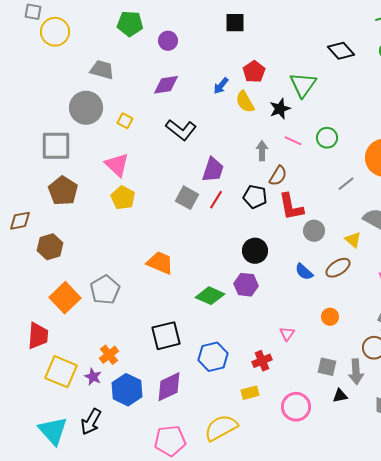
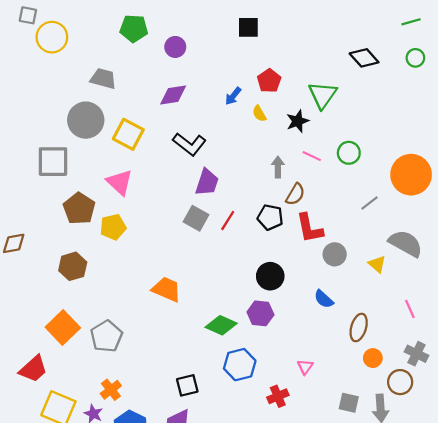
yellow semicircle: (245, 102) -> (259, 114), size x0.7
yellow square: (125, 121) -> (128, 134), size x1.8
purple trapezoid: (213, 170) -> (207, 182), moved
brown pentagon: (63, 191) -> (79, 208), moved
yellow pentagon: (123, 198) -> (113, 227), moved, turned 30
brown hexagon: (50, 247) -> (73, 266), moved
brown ellipse: (338, 268) -> (359, 327), moved, turned -40
gray pentagon: (105, 290) -> (106, 336), moved
orange circle: (330, 317) -> (373, 358), moved
red trapezoid: (38, 336) -> (33, 369), turned 44
black square: (166, 336) -> (187, 385), moved, size x0.7
blue hexagon: (213, 357) -> (240, 365), moved

